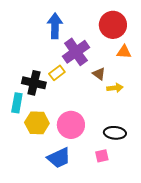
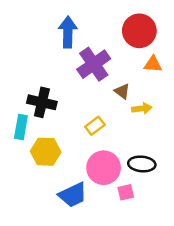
yellow rectangle: (57, 73) -> (95, 126), moved
pink circle: (71, 125) -> (104, 168), moved

